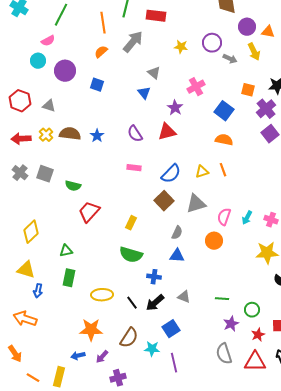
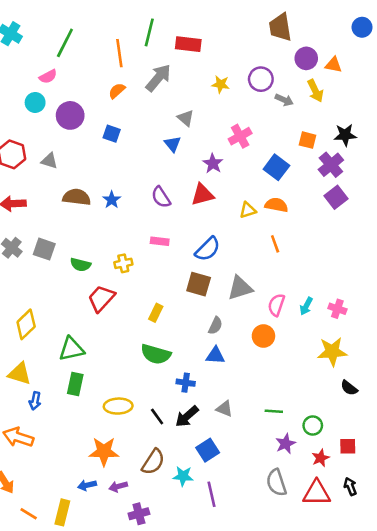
yellow cross: (46, 135) -> (123, 263), moved, turned 32
yellow triangle: (202, 172) -> (248, 210), moved
brown square: (164, 201) -> (199, 284), turned -30
green triangle: (66, 251) -> (71, 349), size x1.5
purple arrow: (102, 357) -> (118, 486), turned 32

